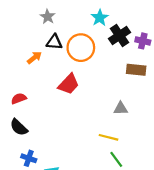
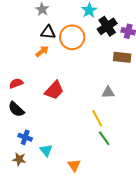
orange arrow: (34, 58) -> (42, 51), moved
red trapezoid: (69, 84) -> (54, 90), moved
yellow line: (108, 137) -> (97, 118), turned 48

